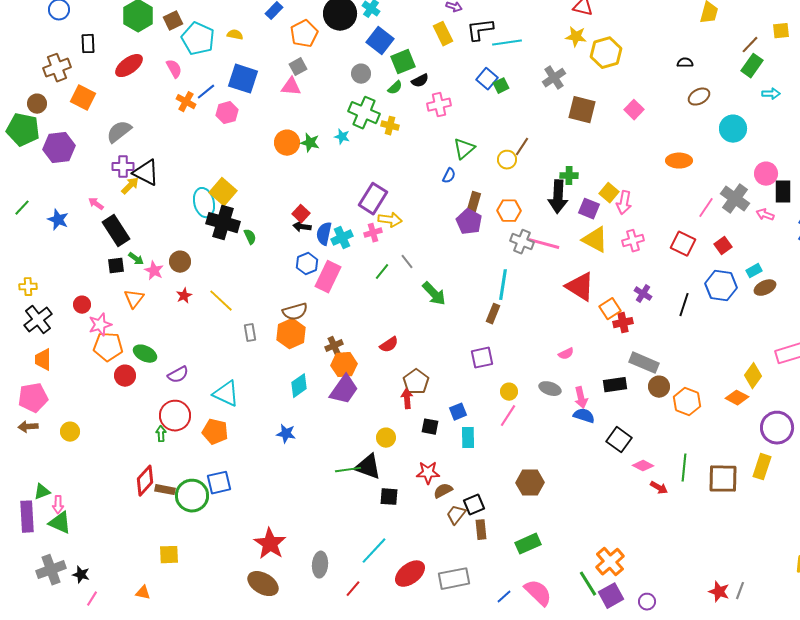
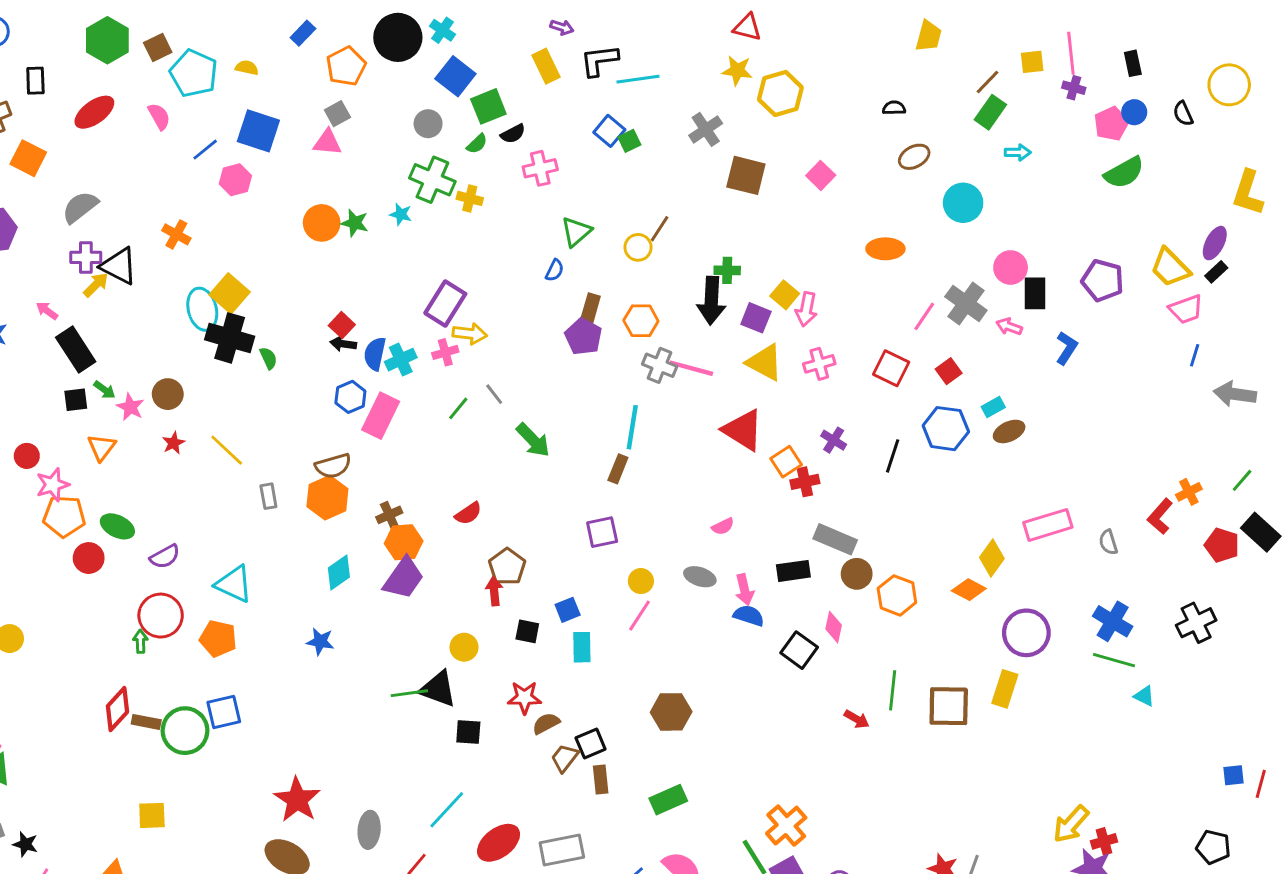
orange cross: (186, 102) -> (176, 234), moved
pink diamond: (643, 466) -> (834, 627), moved, turned 75

